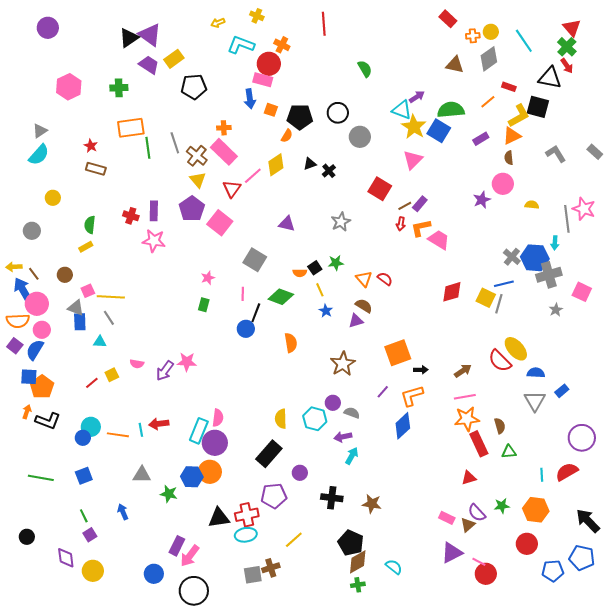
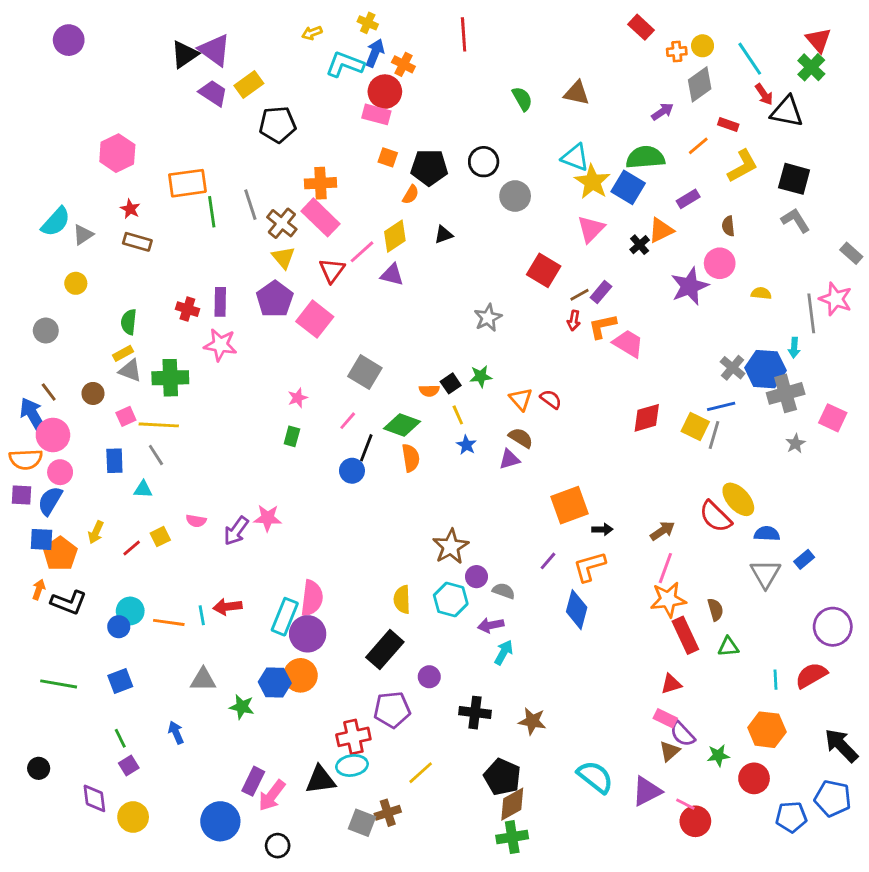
brown triangle: (455, 65) -> (577, 93), moved
red arrow: (567, 66) -> (764, 94), moved
pink hexagon: (69, 87) -> (117, 153), moved
green cross: (119, 88) -> (170, 378), moved, size x1.4
purple arrow: (417, 97) -> (662, 112), moved
blue arrow: (250, 99) -> (375, 53), moved, turned -150
black square: (538, 107) -> (794, 179), moved
orange cross: (224, 128) -> (320, 183), size x1.5
gray triangle: (40, 131) -> (83, 235), moved
orange triangle: (512, 136) -> (661, 230), moved
gray rectangle: (595, 152) -> (851, 253), moved
black cross: (329, 171) -> (640, 245), moved
purple star: (482, 200) -> (690, 286), size x1.5
purple triangle: (287, 224) -> (392, 275), moved
yellow arrow: (14, 267) -> (96, 532), moved, turned -63
pink line: (243, 294) -> (348, 421), turned 40
gray triangle: (76, 308) -> (130, 371), moved
orange semicircle: (291, 343) -> (411, 458), moved
purple square: (15, 346) -> (21, 495), turned -35
brown star: (343, 364) -> (451, 547), moved
pink line: (465, 397) -> (665, 568), turned -60
pink semicircle: (218, 418) -> (312, 598), size x1.4
blue diamond: (403, 426) -> (577, 610), turned -32
green star: (502, 506) -> (718, 755), moved
black triangle: (219, 518) -> (320, 780), moved
pink rectangle: (447, 518) -> (665, 718), moved
cyan semicircle: (394, 567) -> (595, 777), moved, size x1.5
blue circle: (154, 574) -> (220, 821), size x1.4
gray square: (253, 575) -> (362, 823), turned 30
green cross: (358, 585) -> (512, 837), size x1.5
black circle: (194, 591) -> (278, 846), size x0.6

